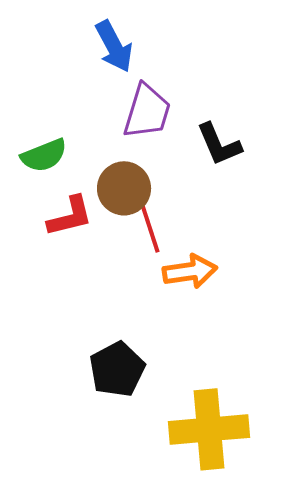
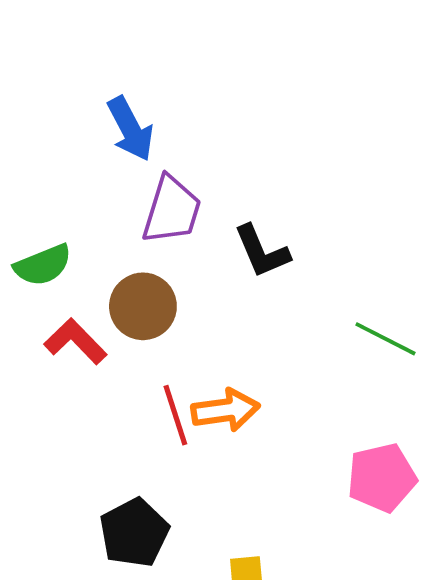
red L-shape: (70, 216) -> (75, 341), turned -120
red line: (150, 228) -> (175, 415), moved

